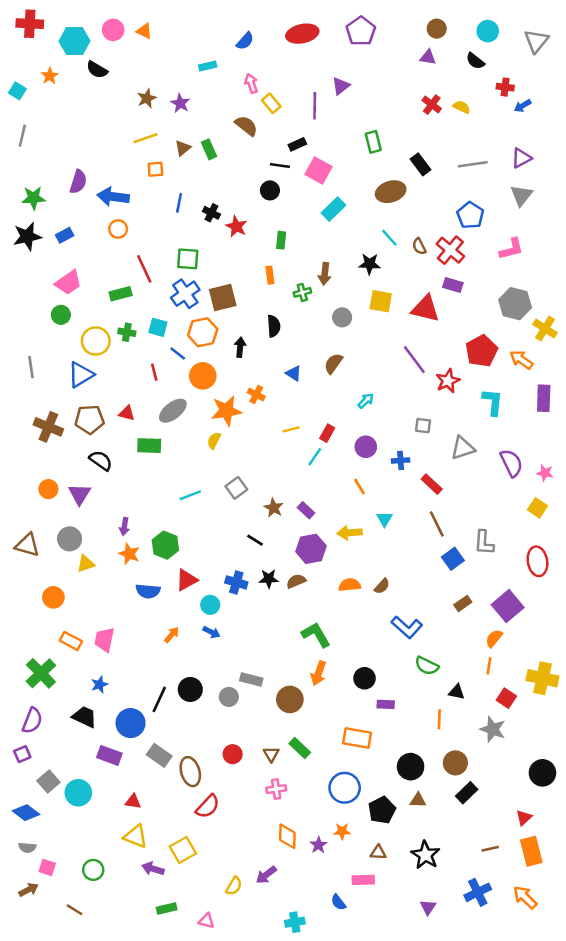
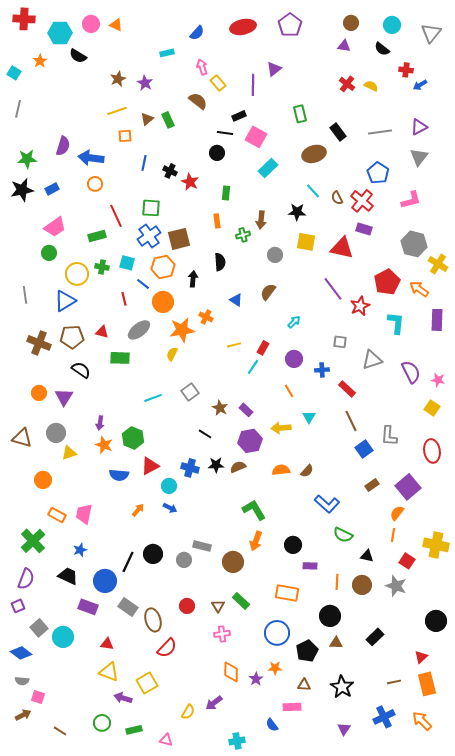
orange line: (439, 719) -> (337, 582), moved
brown circle: (455, 763) -> (362, 585), moved
green circle: (93, 870) -> (102, 723), moved

